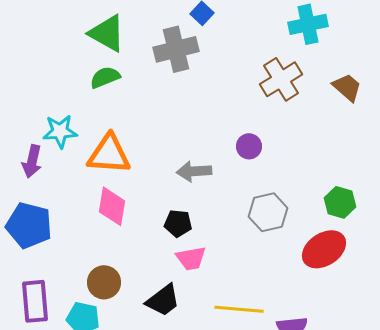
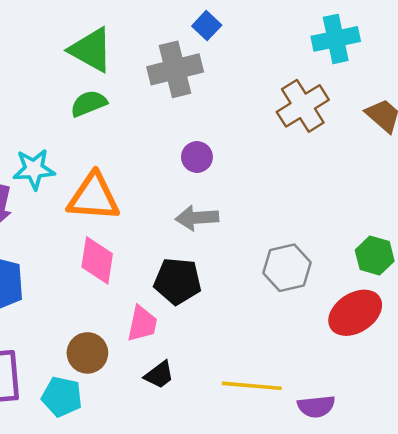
purple circle: (249, 146) -> (197, 157), moved
black pentagon: (178, 223) -> (177, 281), size x1.4
pink trapezoid: (191, 258) -> (142, 324), moved, turned -68
black trapezoid: (163, 300) -> (159, 375), size x0.7

